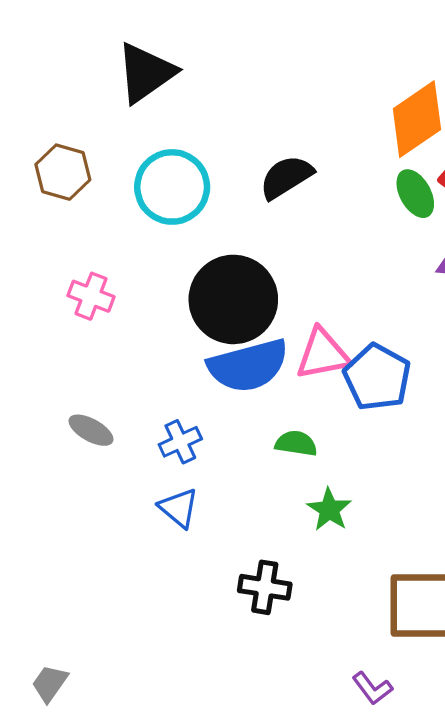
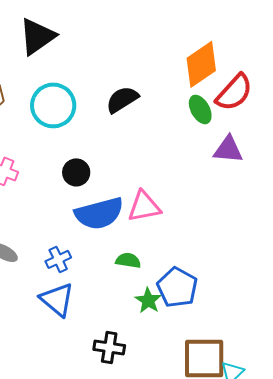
black circle: (233, 299) -> (76, 172), moved, size x0.5
blue pentagon: (377, 377) -> (177, 287), moved
blue triangle: (179, 508) -> (57, 299), size x1.4

